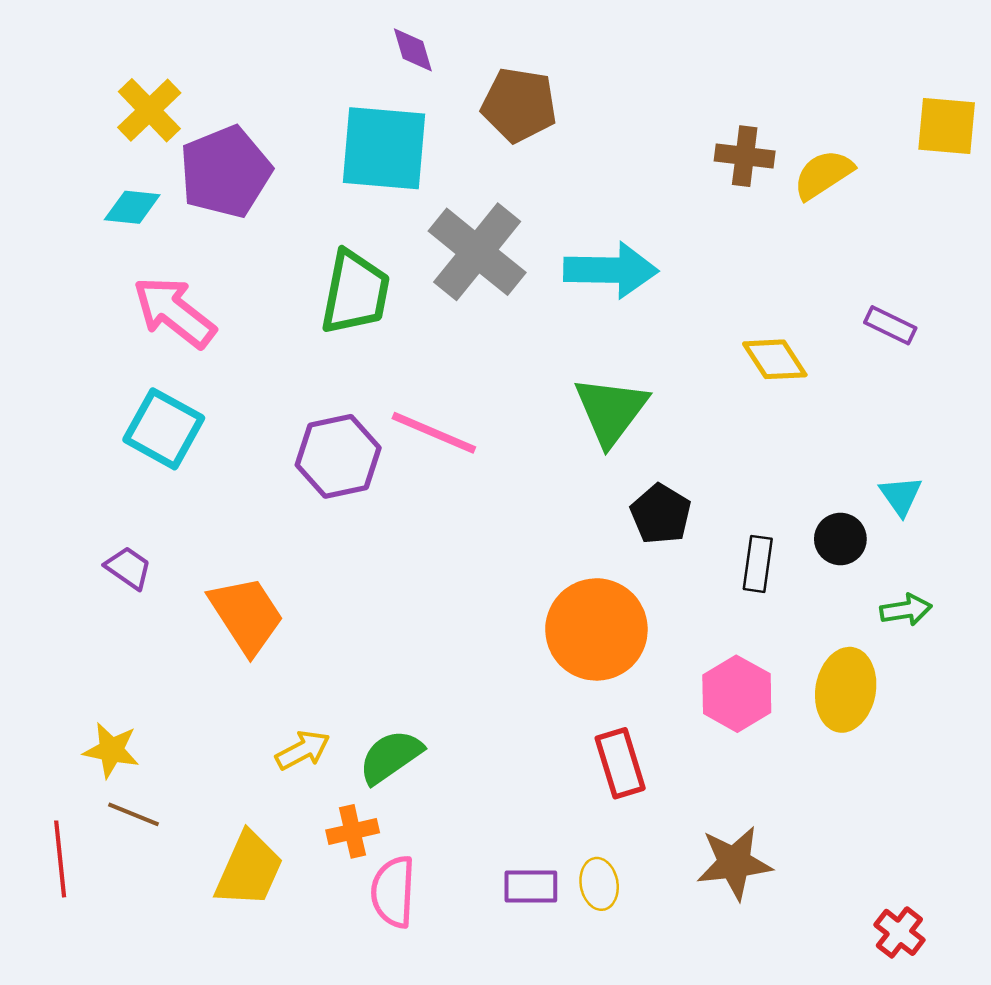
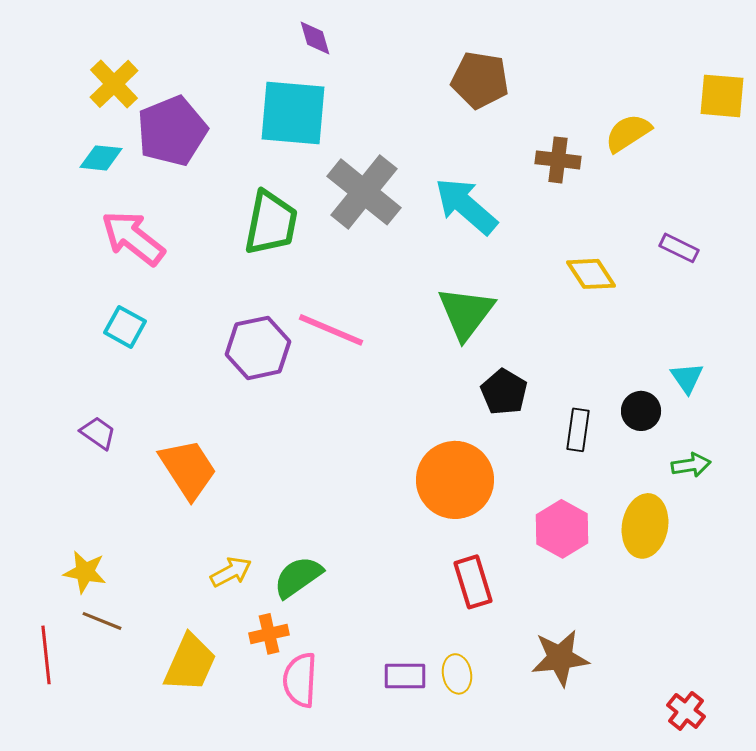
brown pentagon: (519, 105) -> (480, 80), moved
brown cross: (745, 156) -> (558, 160), moved
cyan arrow: (611, 270) -> (466, 206), turned -140
cyan square: (164, 429) -> (125, 327), size x0.7

